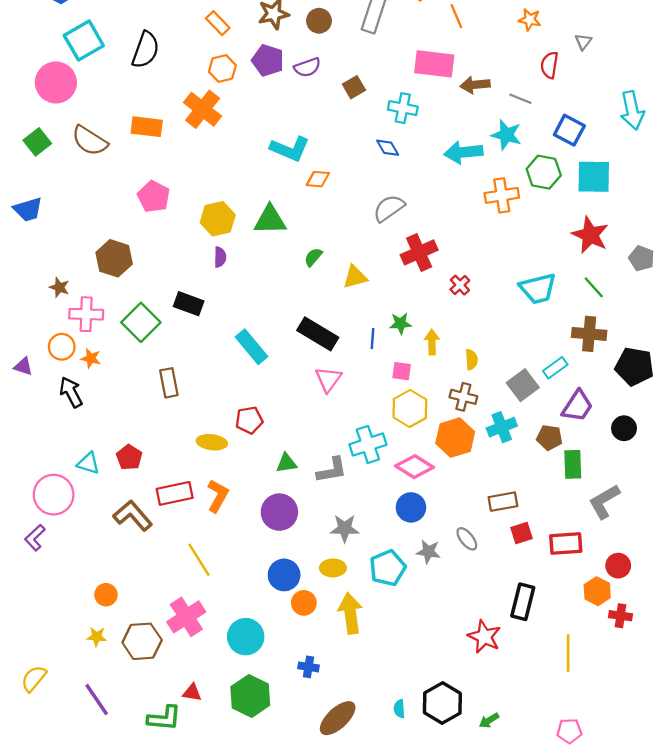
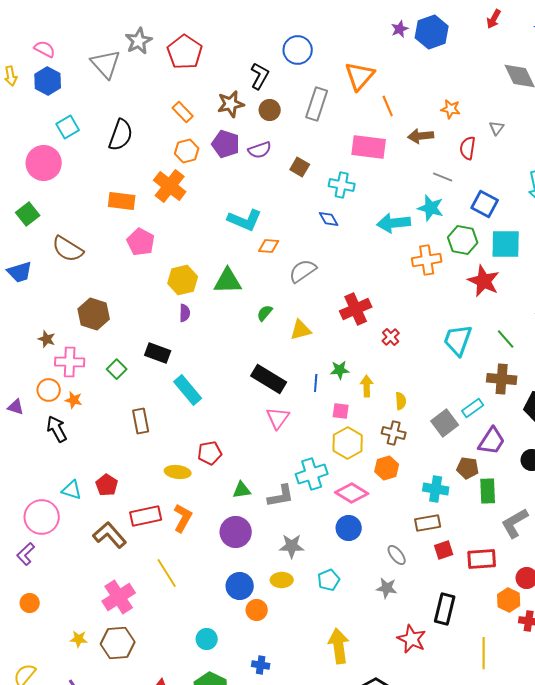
cyan square: (84, 41) -> (68, 127), size x0.7
brown arrow: (475, 85) -> (421, 136), moved
brown square: (354, 87) -> (300, 167), turned -30
brown semicircle: (90, 141) -> (68, 249), moved
pink pentagon: (154, 197) -> (141, 242), moved
gray semicircle: (389, 208) -> (303, 271), moved
red star: (590, 235) -> (484, 281), moved
cyan trapezoid: (538, 289) -> (458, 340), turned 124
green square: (141, 322) -> (117, 369), size x0.6
cyan rectangle: (251, 347) -> (188, 390), moved
cyan cross: (502, 427) -> (436, 489), moved, turned 30
orange hexagon: (455, 438) -> (387, 468), size x0.7
gray star: (428, 552) -> (387, 588), moved
cyan pentagon: (388, 568) -> (329, 580), size x0.7
orange circle: (106, 595) -> (30, 603), moved
yellow arrow: (350, 613) -> (339, 646), moved
pink cross: (186, 617) -> (119, 597), moved
cyan circle: (246, 637) -> (207, 639), size x0.7

